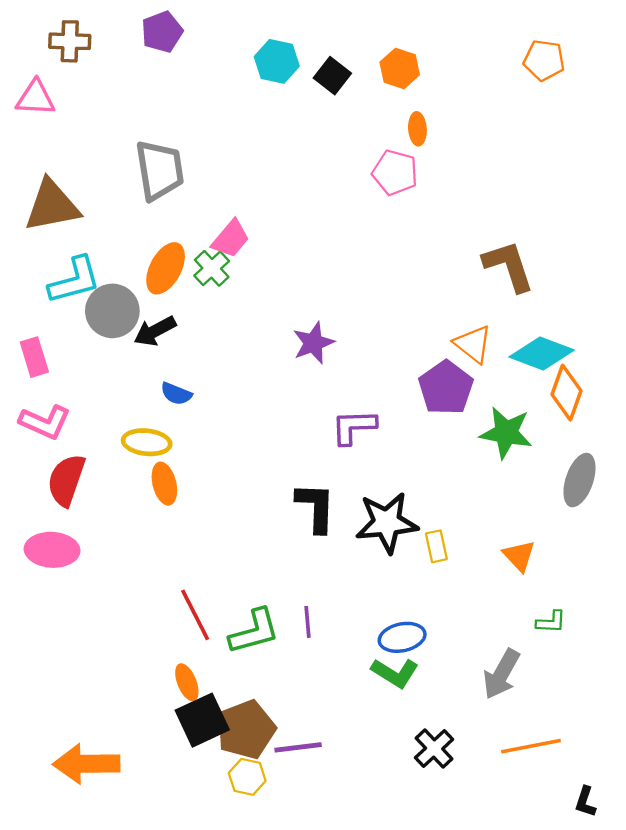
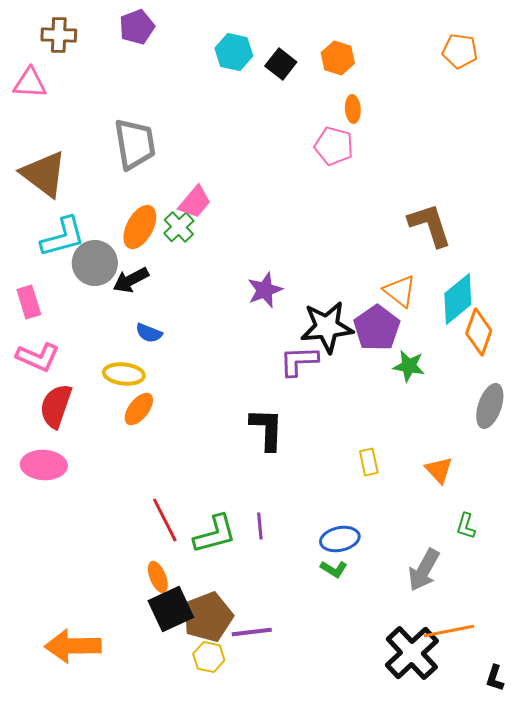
brown triangle: (52, 206) -> (44, 174), turned 48
cyan diamond: (542, 354) -> (458, 299), turned -60
green star: (506, 433) -> (409, 366), moved, size x0.7
orange ellipse: (164, 484) -> (139, 409), turned 52
black star: (387, 523) -> (327, 327), moved
green L-shape: (551, 622) -> (466, 526), turned 104
green L-shape: (395, 673) -> (334, 569), size x0.7
black cross: (434, 748) -> (412, 653), moved, size x1.6

